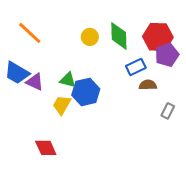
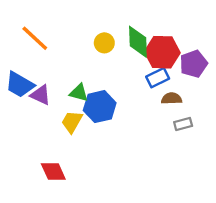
red hexagon: (158, 37) -> (162, 52), moved
gray rectangle: (168, 111) -> (183, 124), moved, turned 49

